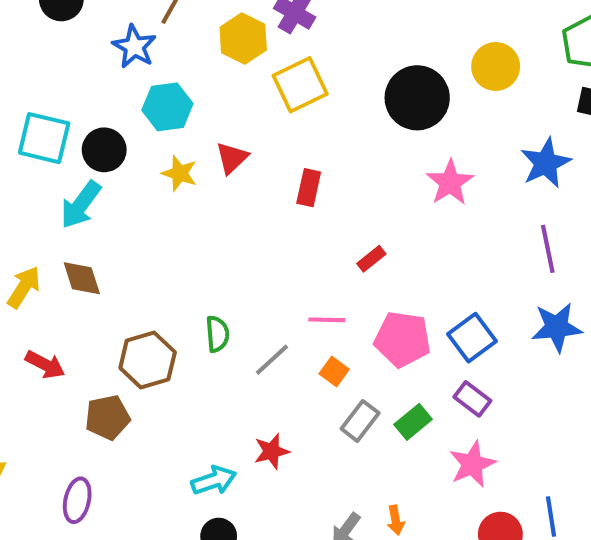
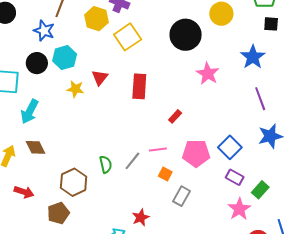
black circle: (104, 150) -> (37, 63), moved
red rectangle: (309, 188) -> (139, 86), size x1.4
gray line: (272, 360) -> (132, 161), moved
green rectangle: (413, 422) -> (260, 190), moved

